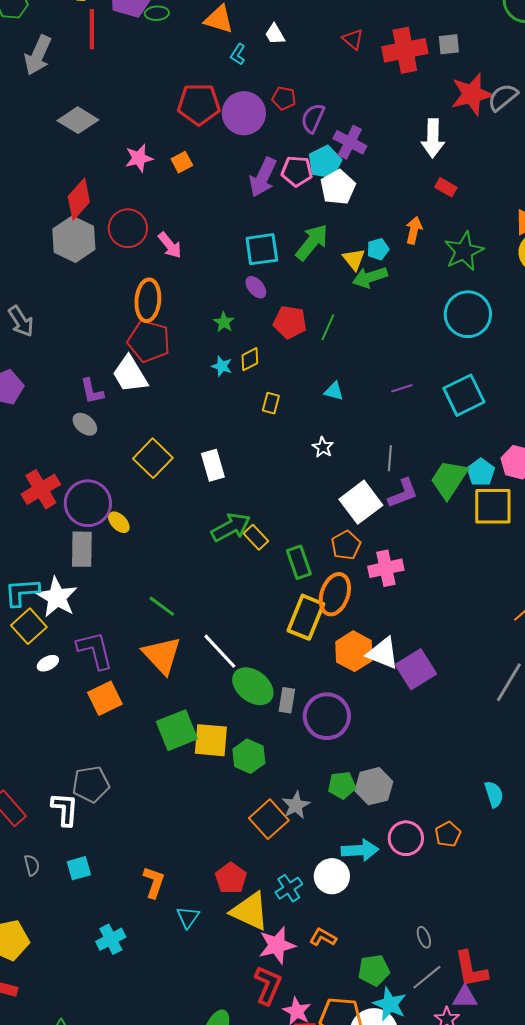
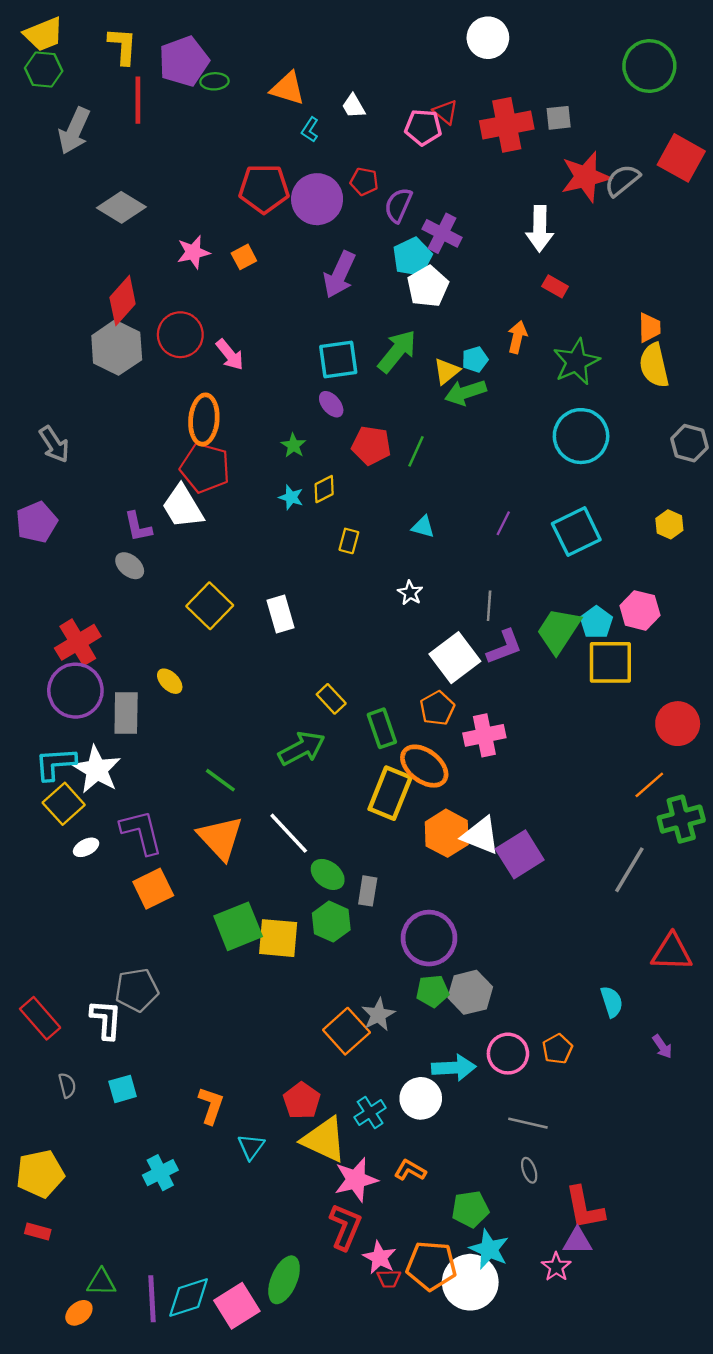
pink pentagon: (297, 171) -> (423, 127), moved
yellow triangle: (354, 259) -> (447, 371), turned 30
purple line: (402, 388) -> (503, 523), turned -45
purple circle: (88, 503) -> (75, 691), moved
green arrow: (231, 527) -> (302, 748), moved
orange ellipse: (335, 594) -> (424, 766), turned -72
green ellipse: (253, 686) -> (328, 874), size x0.7
purple circle: (327, 716) -> (429, 938), moved
green hexagon: (249, 756) -> (331, 922), moved
gray line: (427, 977) -> (528, 1123), moved, turned 52

